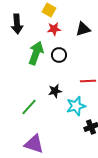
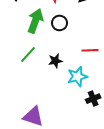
green line: (29, 107) -> (28, 54), moved

